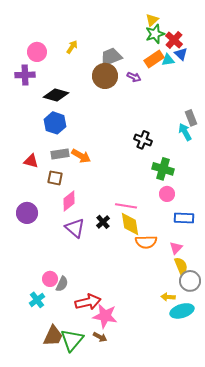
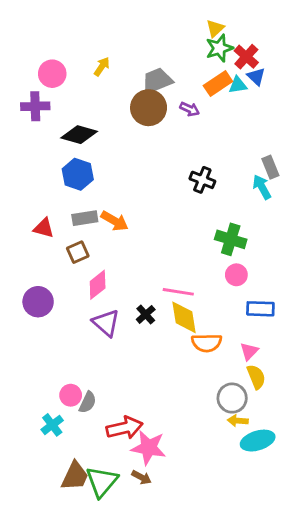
black cross: (143, 140) -> (202, 180), moved
brown square: (55, 178) -> (78, 252), turned -35
gray circle: (190, 281) -> (232, 398), moved

